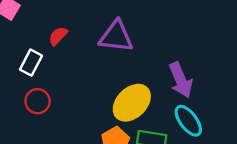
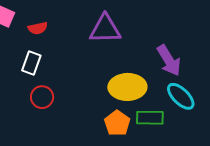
red semicircle: (58, 36) -> (38, 28), moved, turned -138
yellow ellipse: (132, 103) -> (127, 87), turned 51

